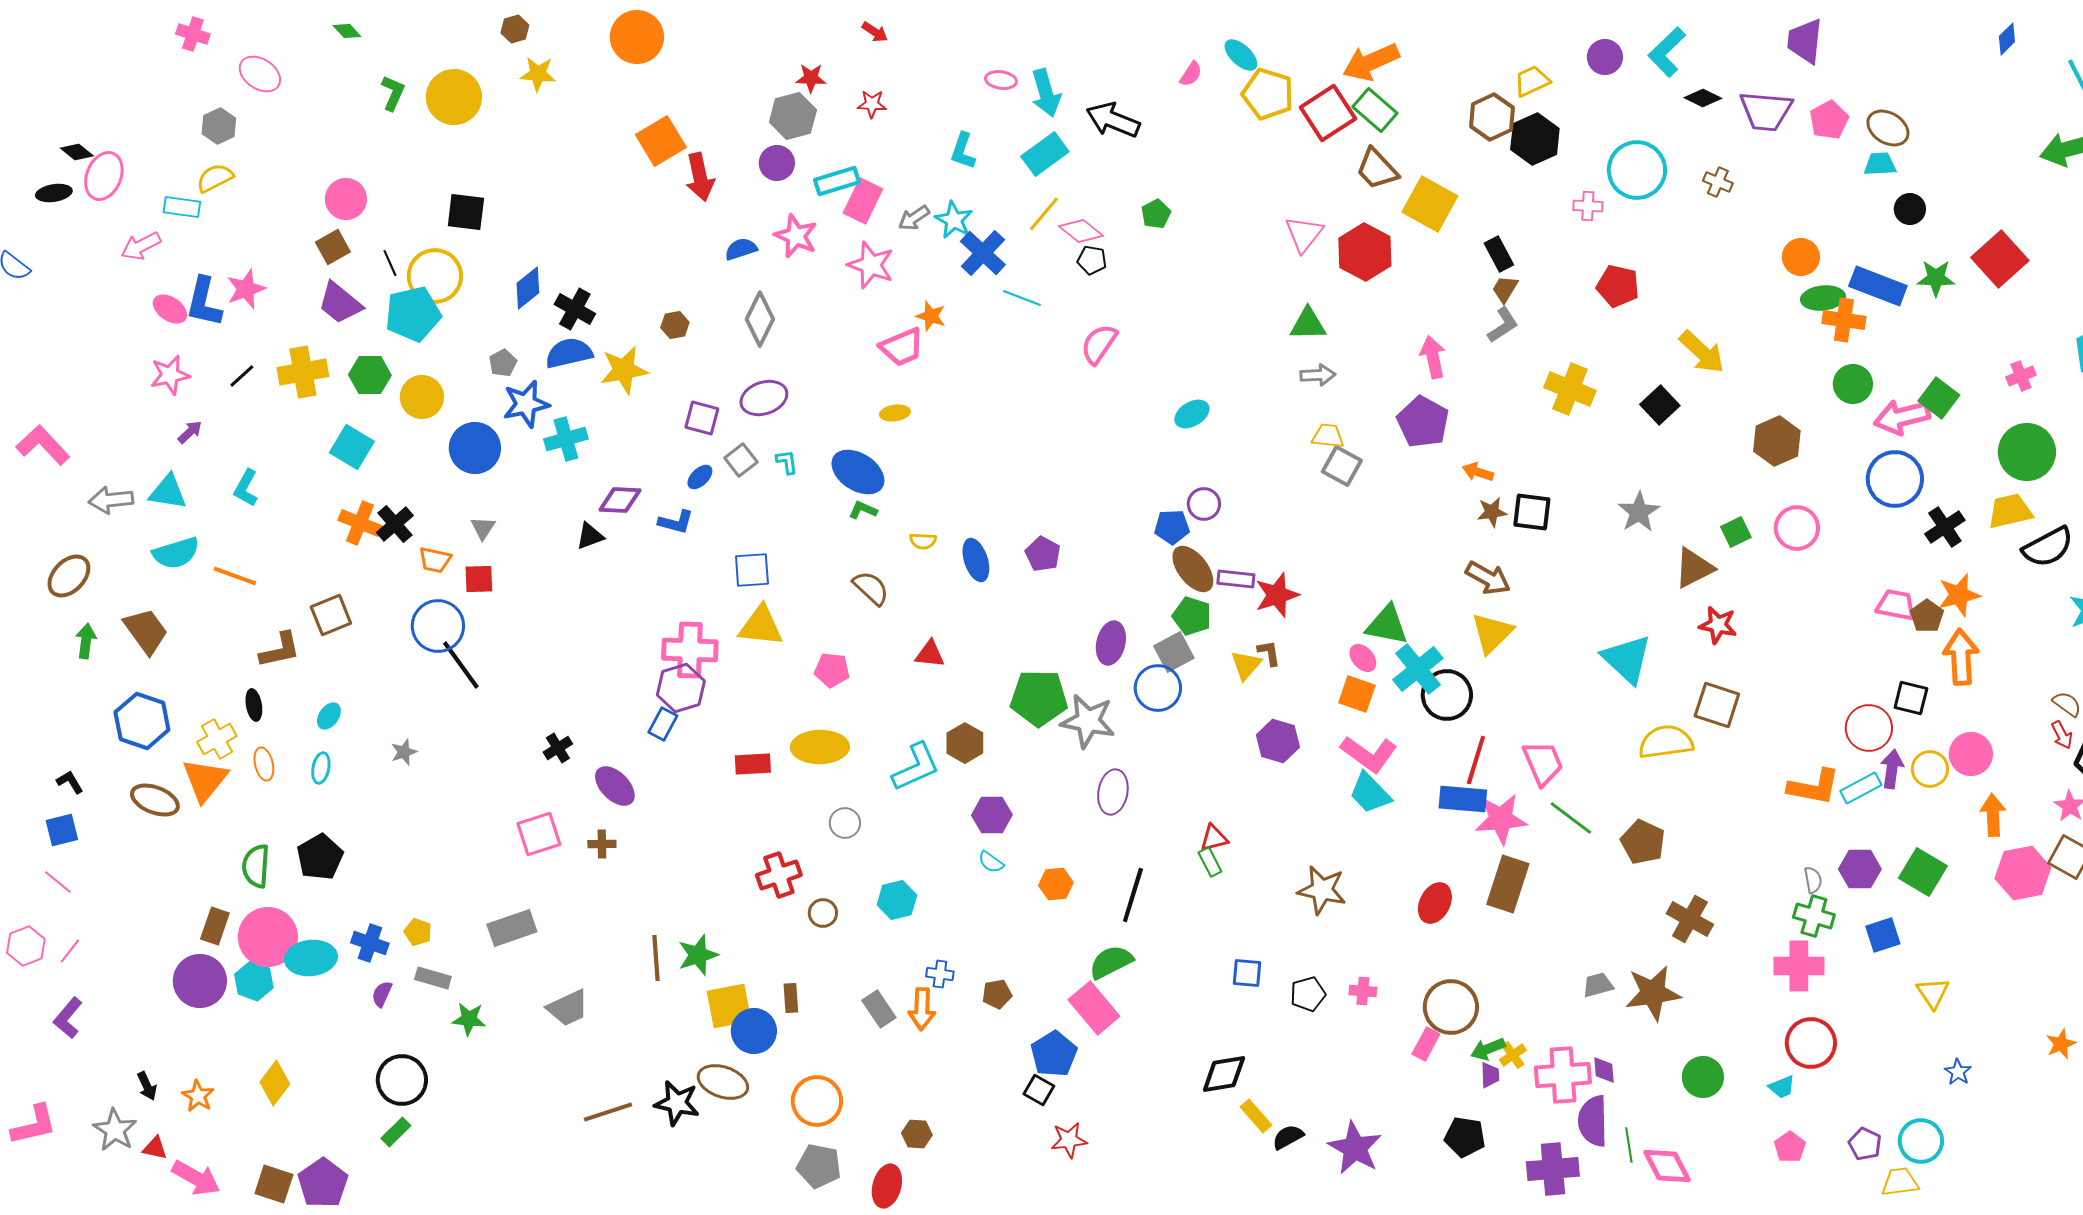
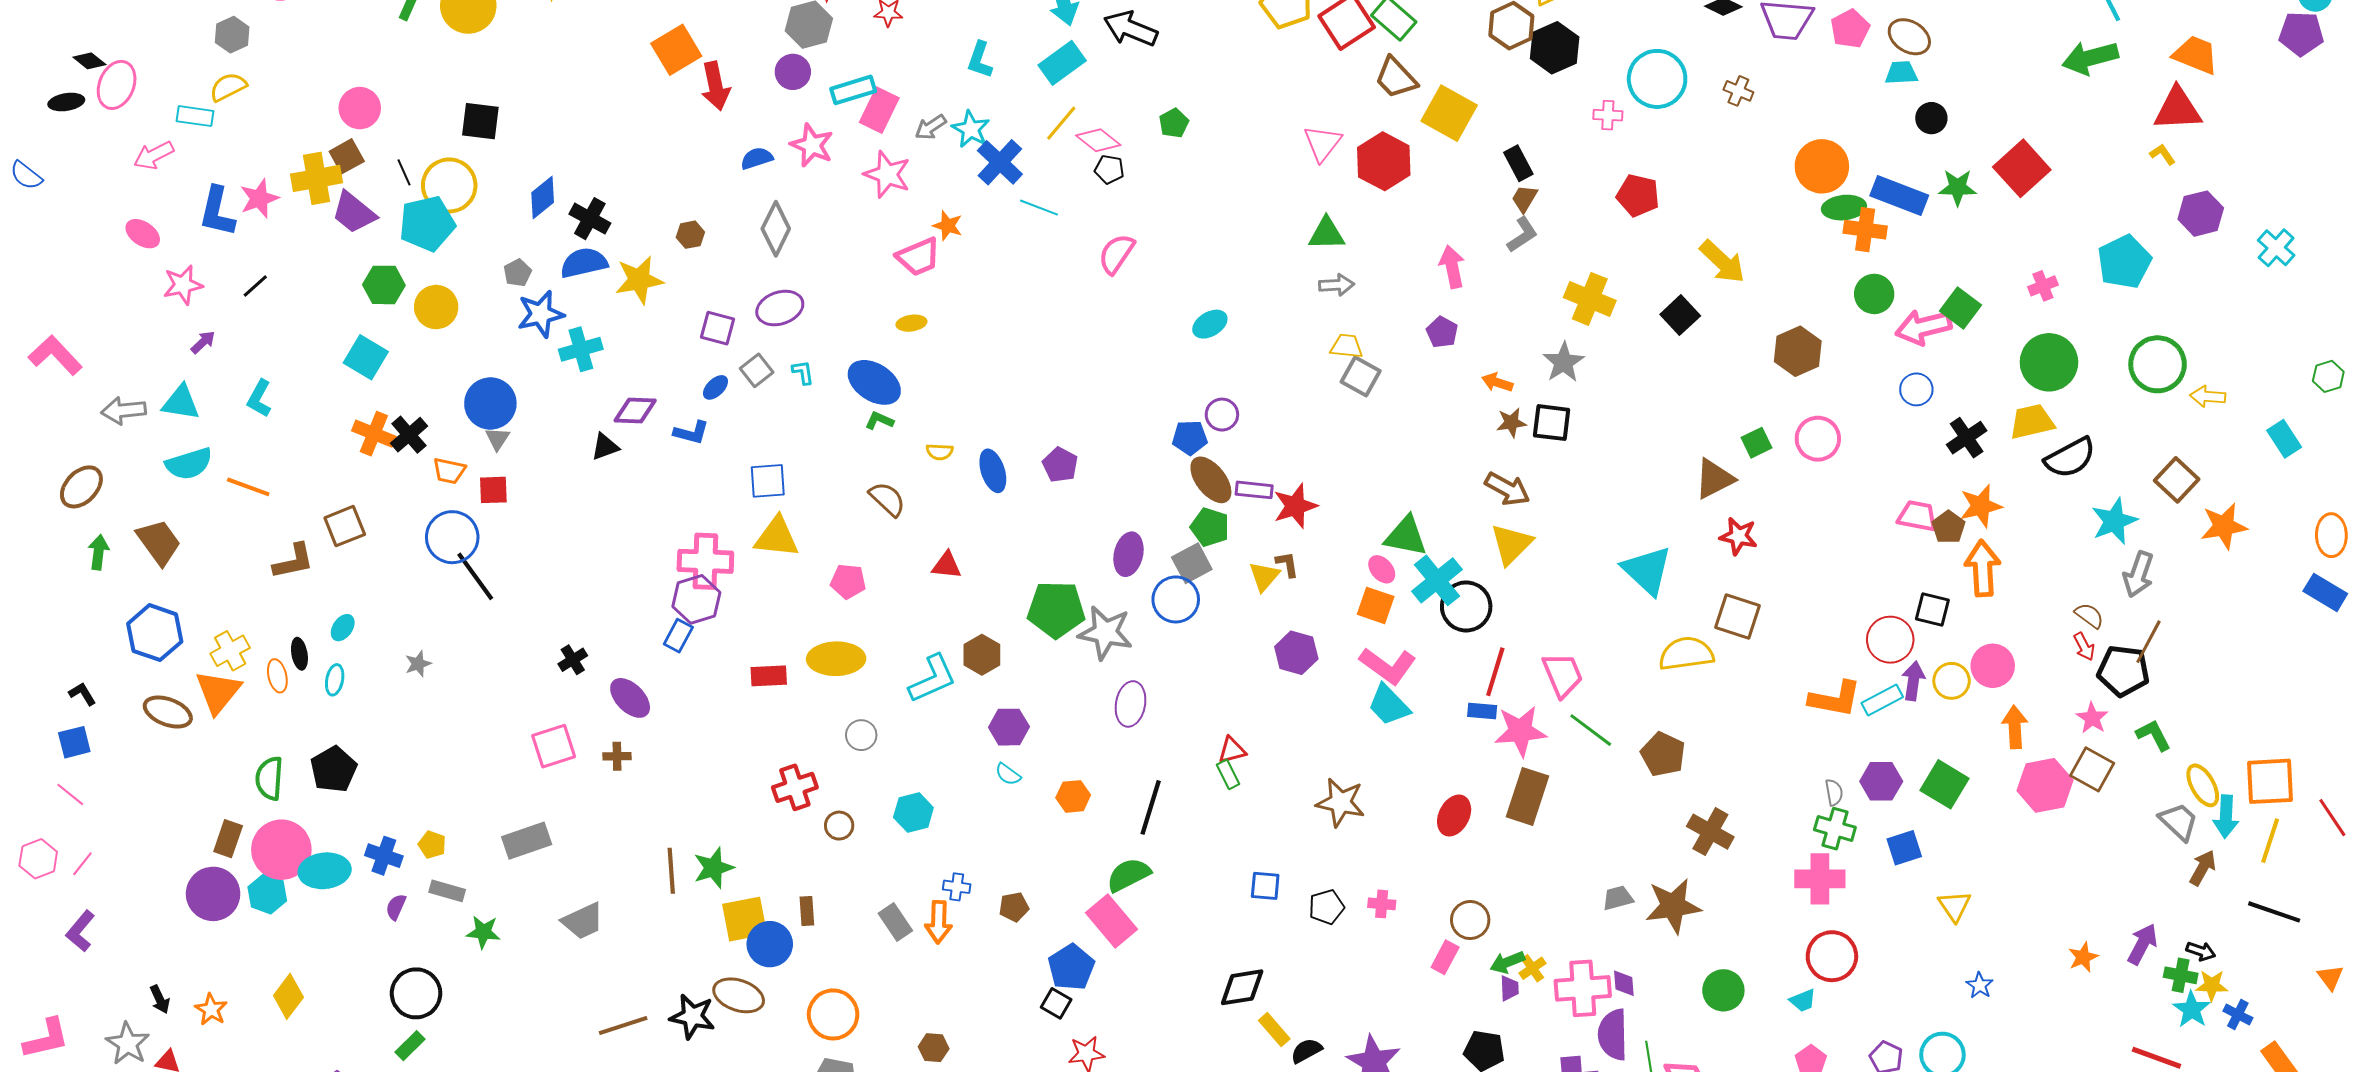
orange circle: (1801, 257) -> (1822, 166), size x1.4
pink ellipse: (170, 309) -> (143, 234), moved
yellow cross: (303, 372) -> (317, 178), moved
purple pentagon: (1423, 422) -> (1442, 332), size x0.6
blue circle: (475, 448) -> (490, 403), moved
blue circle: (1895, 479) -> (1916, 389), size x0.6
gray star: (1639, 512) -> (1564, 362), moved
black ellipse: (254, 705) -> (299, 654), moved
blue rectangle: (1463, 799) -> (1482, 711), size x0.6
brown circle: (1451, 1007) -> (1470, 920), size x0.7

